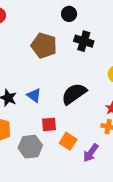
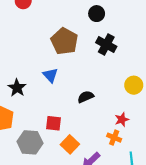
black semicircle: (74, 94) -> (86, 97), size x0.6
blue triangle: (34, 95) -> (50, 75), moved

